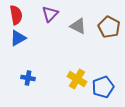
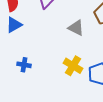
gray triangle: (78, 26) -> (76, 28), moved

